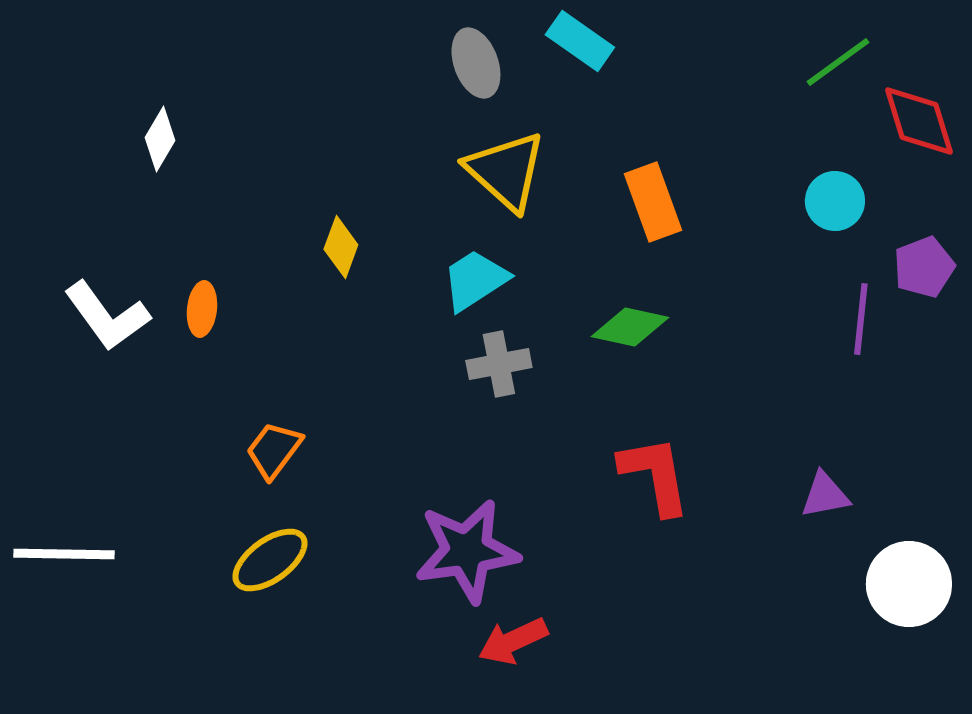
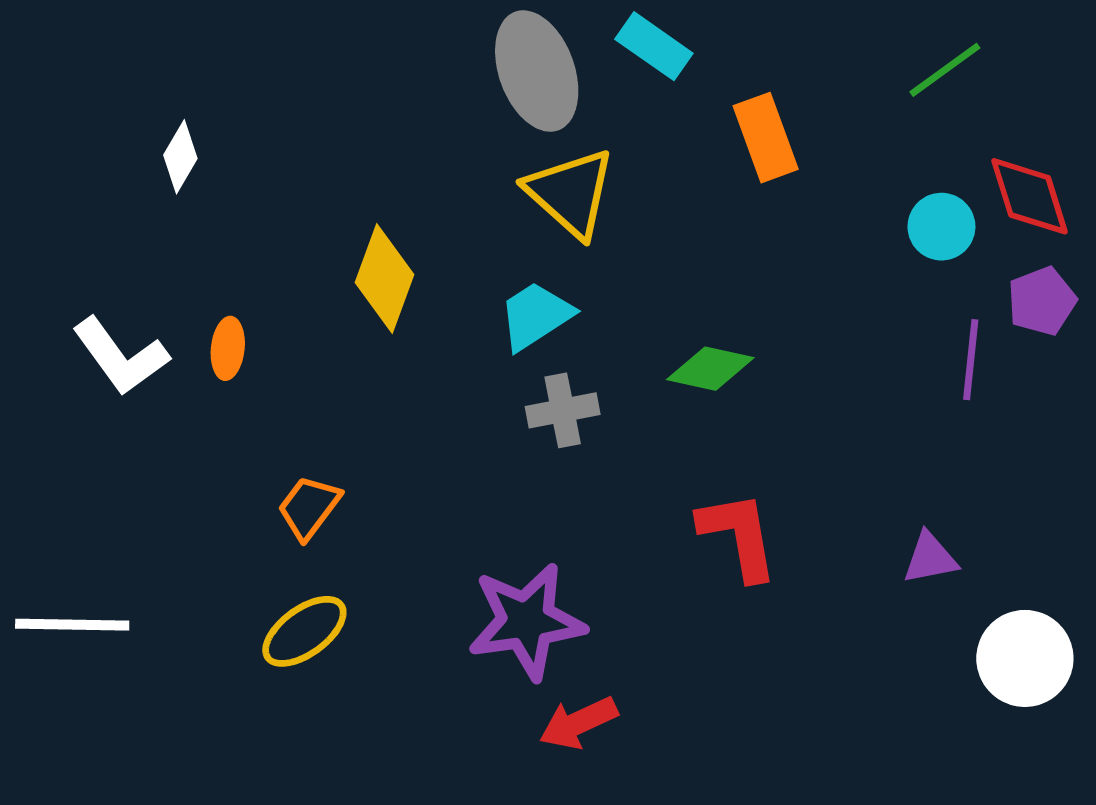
gray ellipse: (476, 63) -> (537, 71), size x1.5
red diamond: (919, 121) -> (1029, 196), moved
orange rectangle: (653, 202) -> (766, 138), moved
yellow diamond: (341, 247) -> (384, 278), size x1.5

